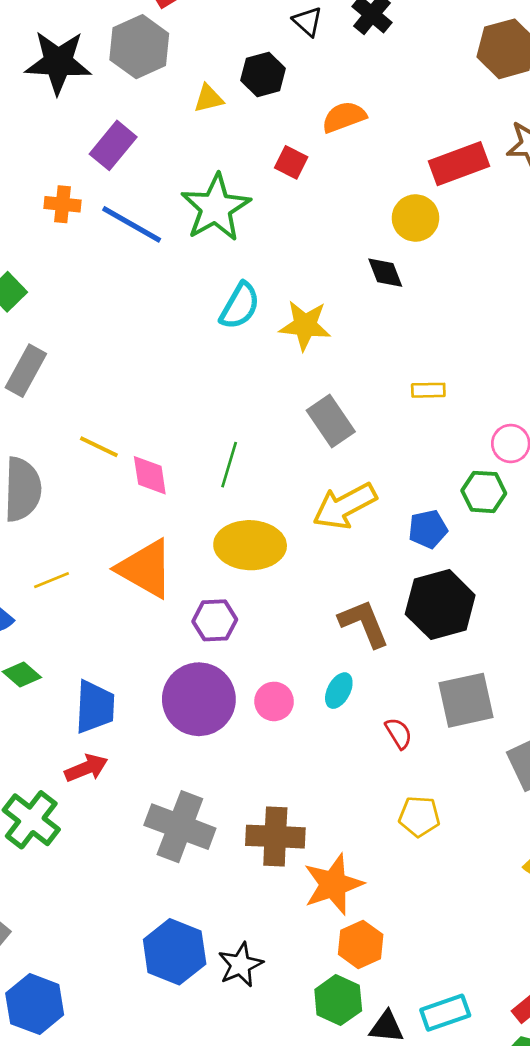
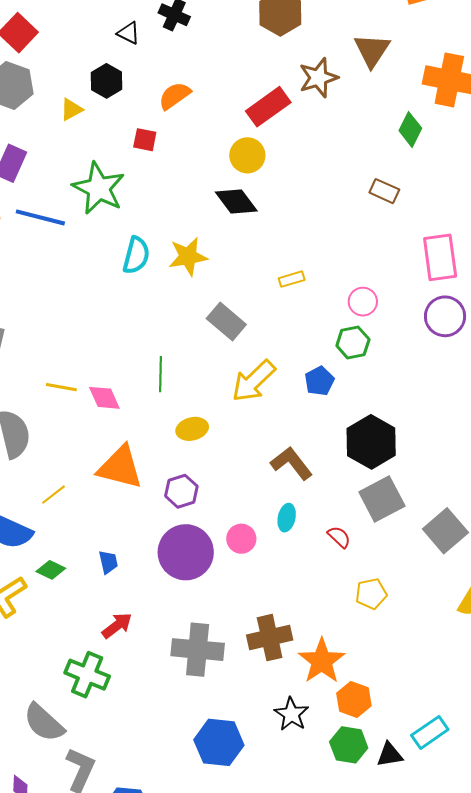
black diamond: (385, 273) -> (236, 202), size x1.4
yellow ellipse: (250, 545) -> (192, 429), size x0.6
black hexagon: (440, 605) -> (371, 442), moved
blue trapezoid: (95, 707) -> (108, 562), moved, size x0.6
black star: (240, 965) -> (291, 714), moved

